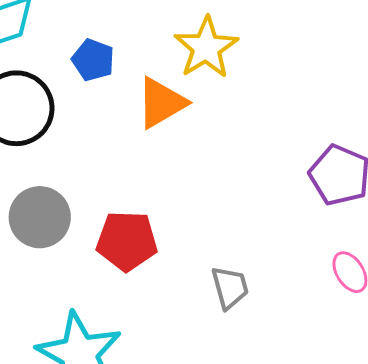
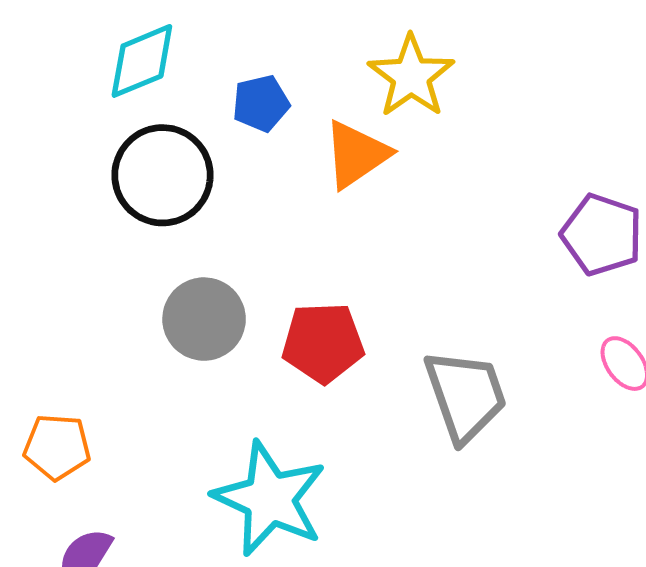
blue pentagon: (93, 60) -> (261, 103), turned -30
gray trapezoid: (230, 288) -> (466, 395), size x1.6

